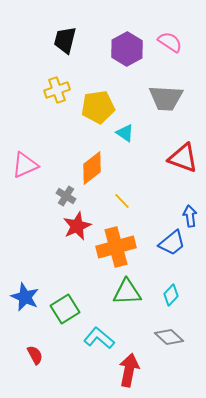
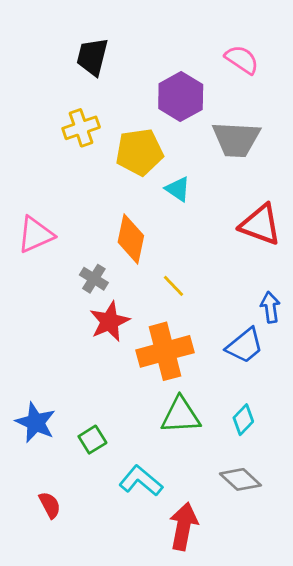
purple hexagon: (127, 49) -> (181, 97), moved
orange diamond: (92, 168) -> (131, 239), turned -40
green square: (65, 309) -> (92, 440), size x0.7

